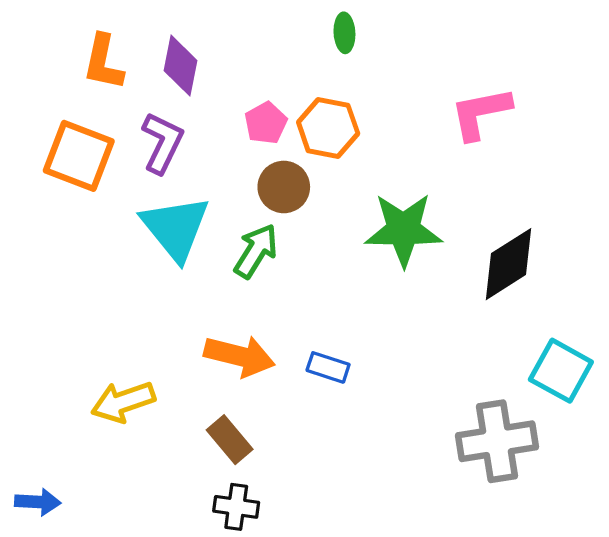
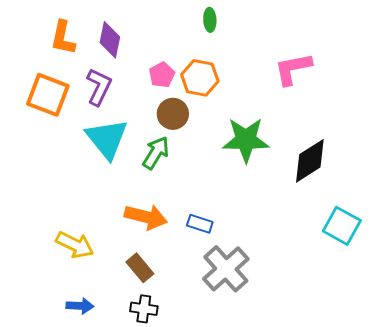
yellow arrow: (123, 402) -> (75, 245), turned -135
gray cross: (497, 441) -> (226, 269), moved, turned -33
blue arrow: (38, 502) -> (80, 306), moved

